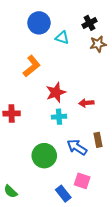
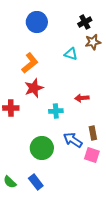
cyan triangle: (62, 38) -> (71, 54), moved
red star: (56, 92) -> (34, 88), moved
pink square: (82, 181) -> (92, 155), moved
blue rectangle: (63, 194) -> (36, 182), moved

